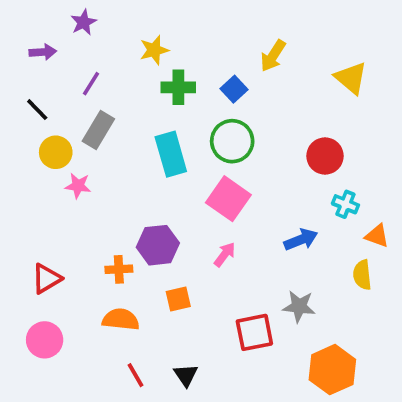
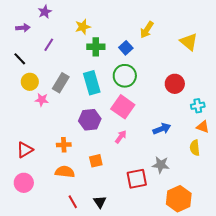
gray rectangle: (98, 130) -> (61, 83), moved
cyan cross: (345, 204) -> (198, 106), moved, turned -32
purple hexagon: (158, 245) -> (90, 120), moved

